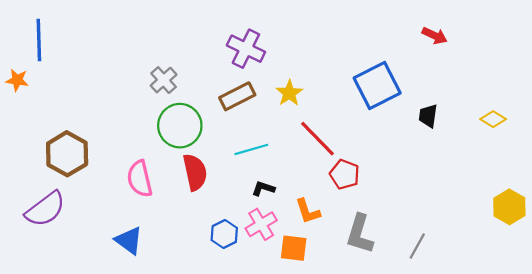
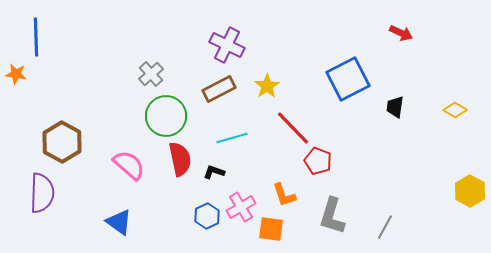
pink semicircle: (140, 179) -> (129, 165), turned 144
black L-shape: (263, 188) -> (214, 172), moved
purple semicircle: (45, 209) -> (42, 193), turned -51

